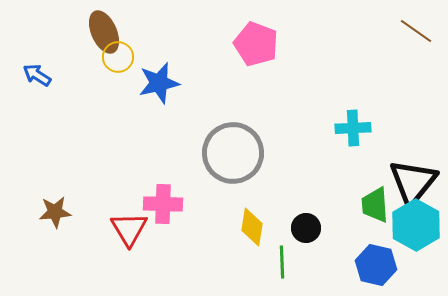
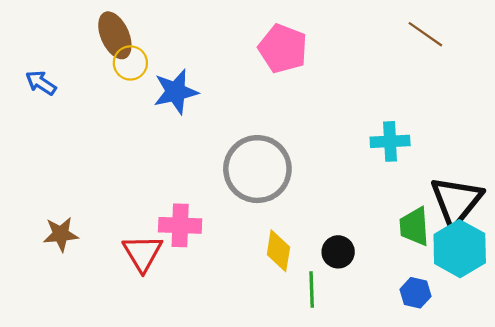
brown line: (416, 31) -> (425, 34), moved
blue hexagon: (376, 265) -> (415, 293), size x0.7

